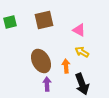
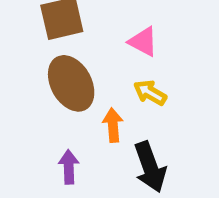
brown ellipse: (41, 61) -> (71, 83), moved

